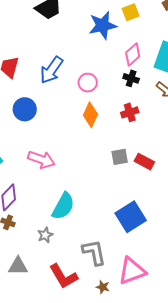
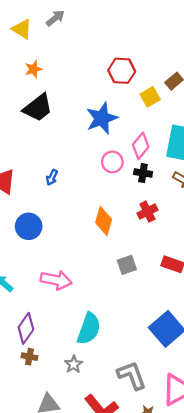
yellow square: (131, 12) -> (150, 97), moved
blue arrow: (51, 70) -> (52, 177), size x0.5
pink circle: (88, 83) -> (112, 162), moved
gray square: (120, 157) -> (127, 265), moved

